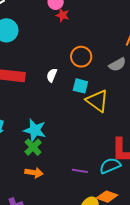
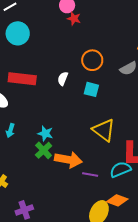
yellow triangle: (97, 101) -> (104, 130), moved
cyan star: (35, 130) -> (45, 133), size x0.7
orange arrow: (34, 173) -> (68, 160), moved, size x1.5

